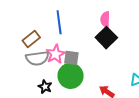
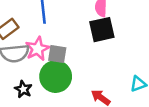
black square: (106, 38) -> (102, 30), turned 30

